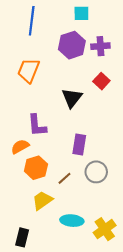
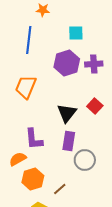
red square: (101, 81) -> (95, 106), moved
purple rectangle: (79, 144) -> (69, 141), moved
gray circle: (96, 172) -> (85, 160), moved

